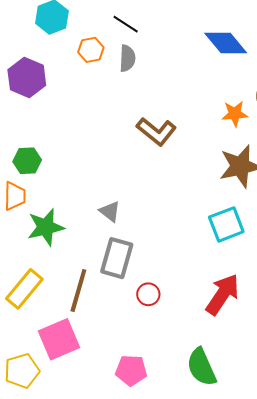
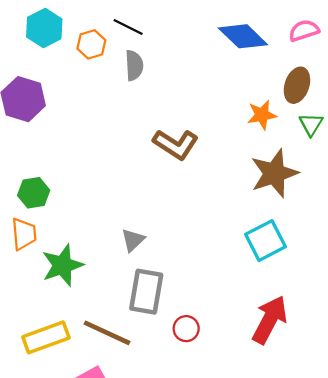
orange hexagon: (91, 50) -> (91, 44), moved
gray triangle: (110, 211) -> (133, 240), turned 45
yellow rectangle: (24, 289) -> (46, 337), turned 36
brown line: (78, 291) -> (107, 333), turned -75

